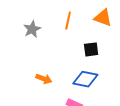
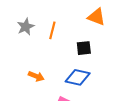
orange line: (68, 21) -> (52, 30), moved

